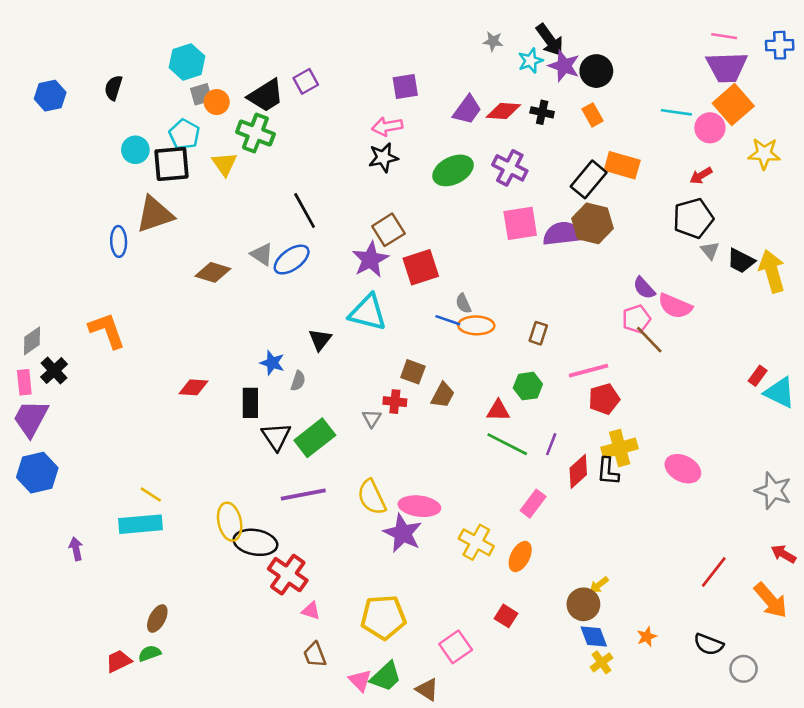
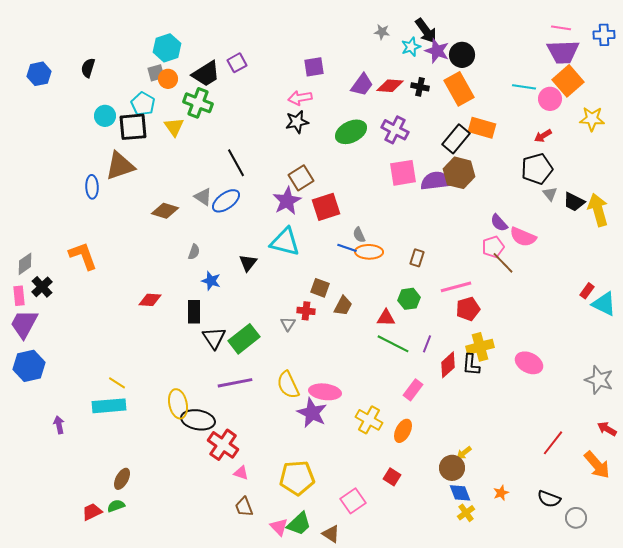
cyan hexagon: (187, 62) -> (167, 48), moved
orange rectangle: (592, 115) -> (459, 89), size x1.8
gray semicircle: (298, 381) -> (194, 252), moved

